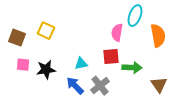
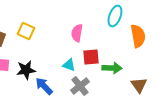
pink semicircle: (117, 33) -> (77, 33), moved
cyan triangle: (81, 64) -> (69, 65), moved, turned 32
blue arrow: (75, 86) -> (44, 86), moved

